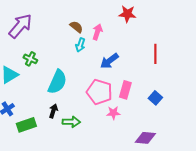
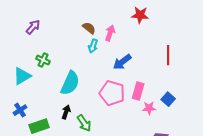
purple arrow: (20, 26) -> (33, 27), size x0.6
pink star: (113, 113) -> (149, 108), moved
green arrow: (71, 122) -> (84, 123), turned 54

